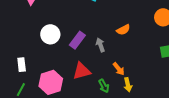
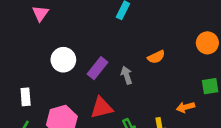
orange arrow: (119, 69) -> (185, 107), moved, turned 112

